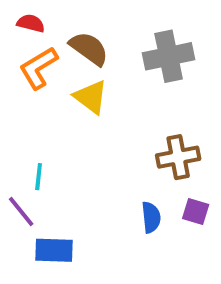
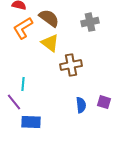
gray cross: (169, 56) -> (90, 22), size x0.7
brown cross: (178, 157) -> (71, 65), moved

